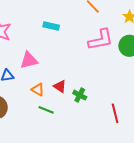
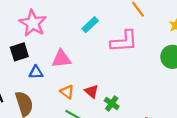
cyan rectangle: (51, 26) -> (90, 25), turned -63
pink L-shape: (101, 40) -> (124, 41), moved

